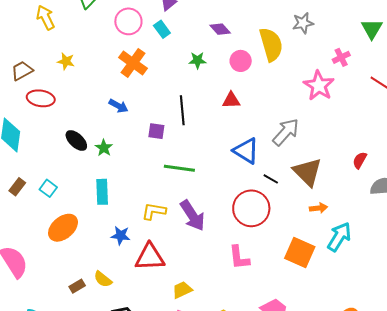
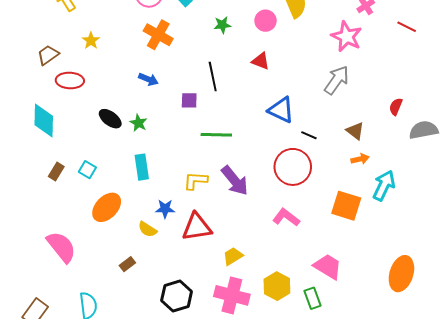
yellow star: (66, 61) -> (91, 41), turned 30
red triangle: (231, 100) -> (261, 61), turned 30
gray arrow: (286, 132) -> (337, 80), moved
brown triangle: (308, 172) -> (355, 131), moved, size x0.6
pink L-shape: (239, 258) -> (286, 217), turned 140
yellow semicircle: (103, 279) -> (148, 229), moved

